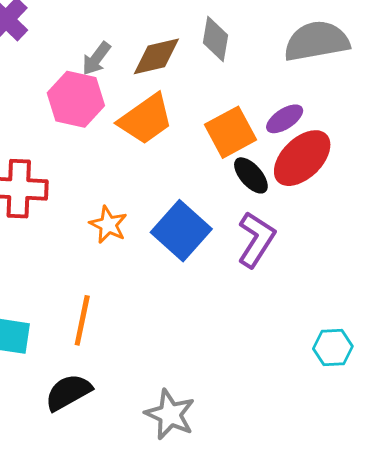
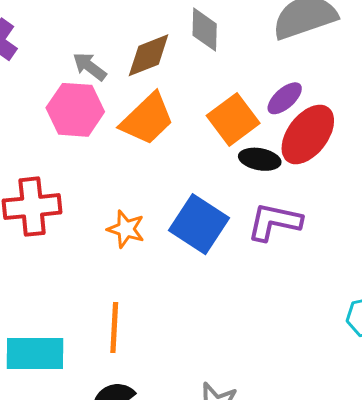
gray arrow: (96, 59) -> (90, 66), turned 99
black ellipse: (251, 175) -> (260, 159), turned -30
purple L-shape: (256, 240) -> (274, 222), turned -102

